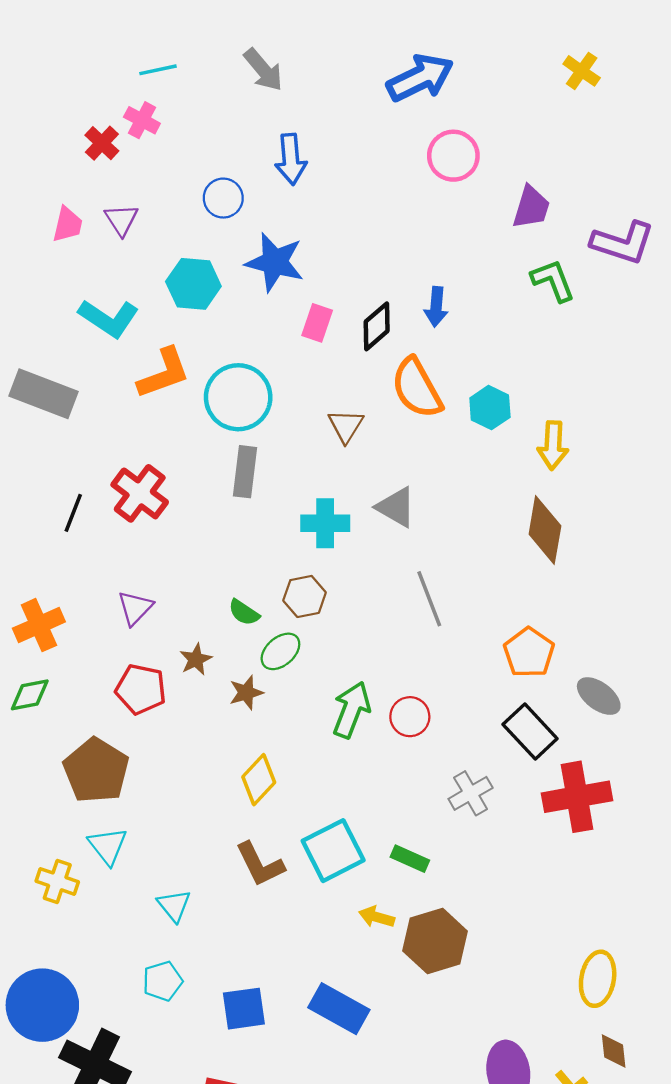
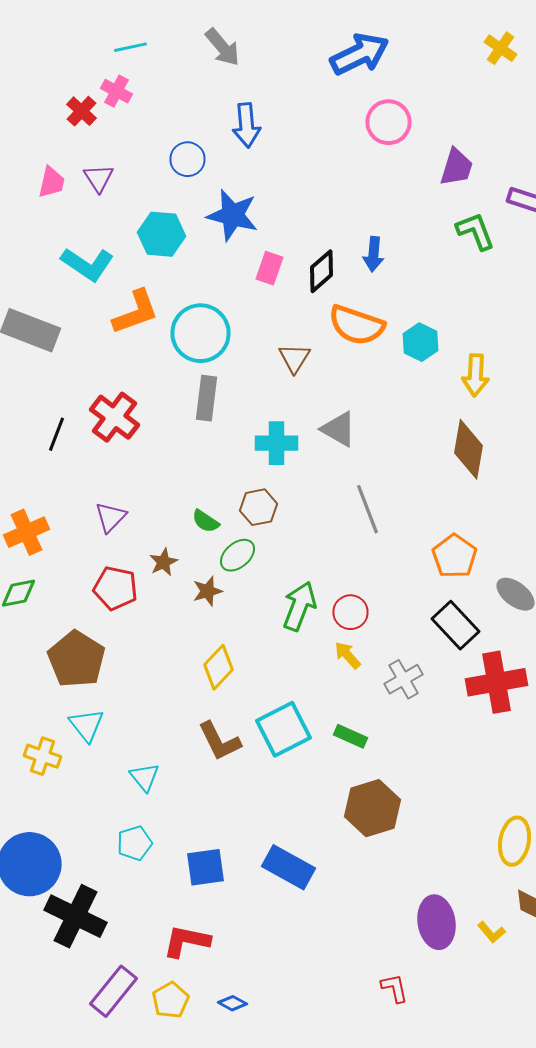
orange semicircle: (417, 388) -> (356, 325), turned -42
yellow arrow: (377, 917) -> (348, 655), moved, turned 32

